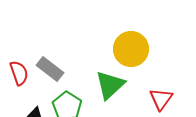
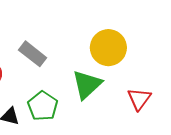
gray rectangle: (50, 69) -> (33, 54), moved

